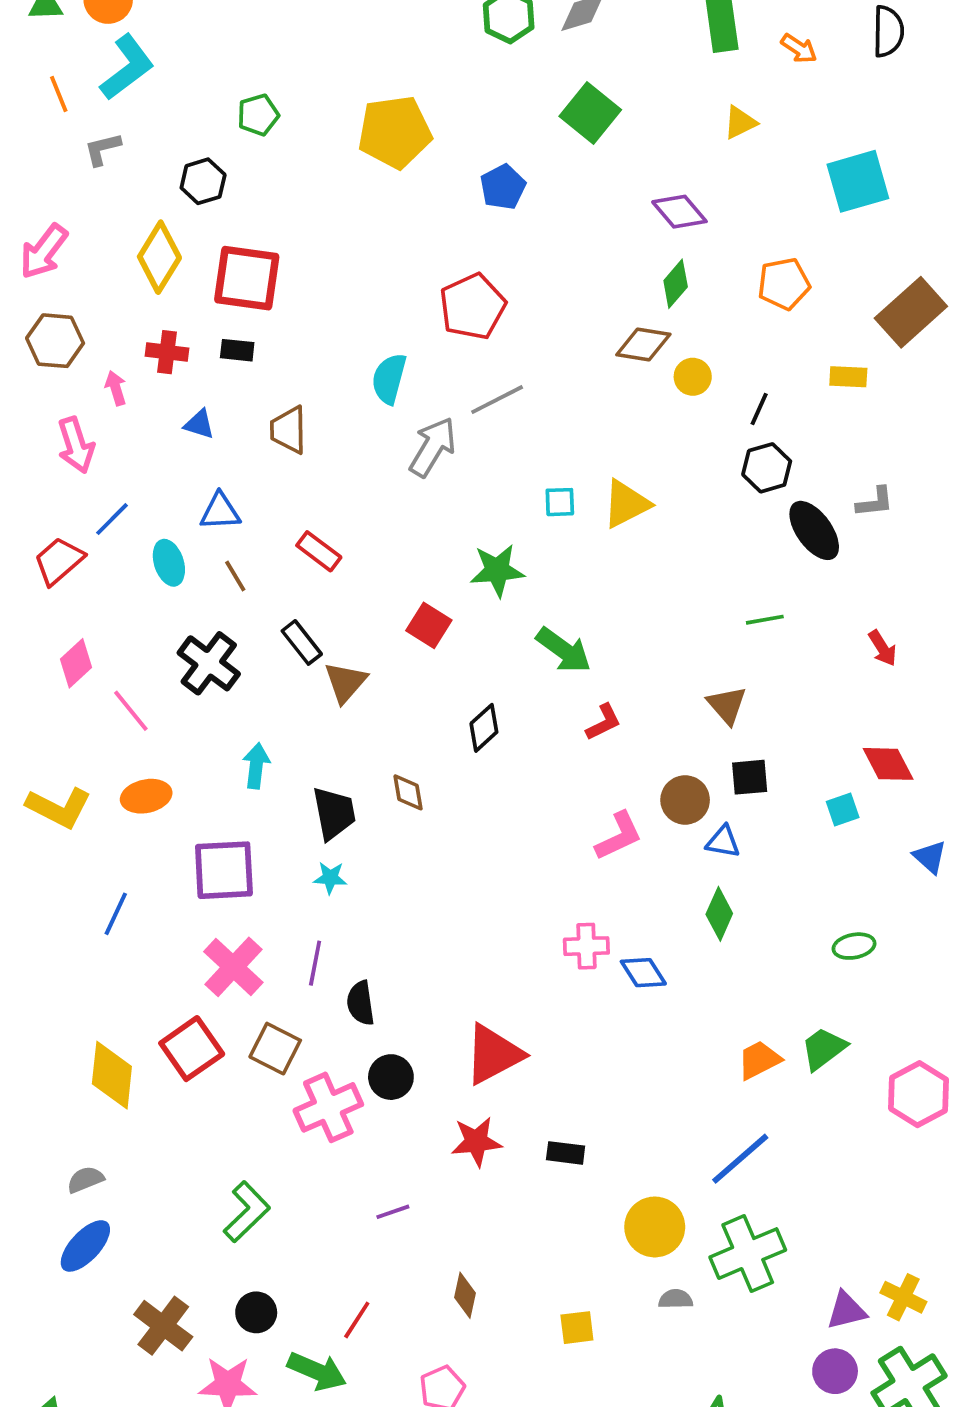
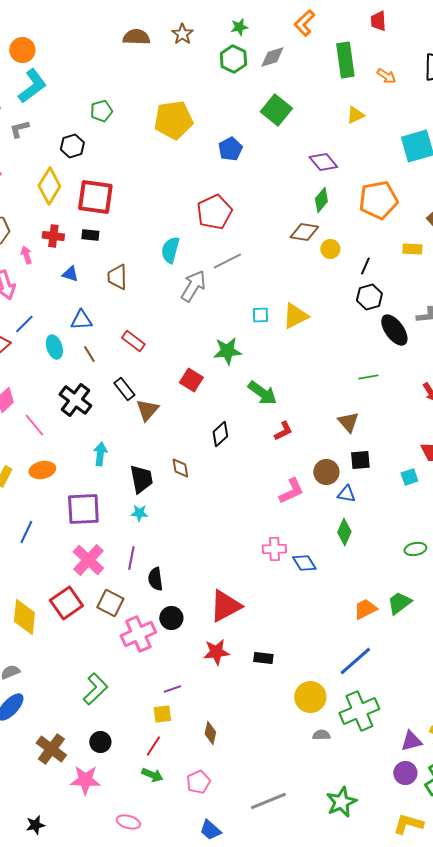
orange pentagon: (784, 284) -> (378, 200), size x1.4
yellow square: (577, 1328) -> (162, 714), moved
green arrow: (317, 1371) -> (152, 775), moved, size x0.7

